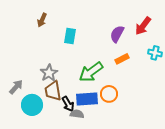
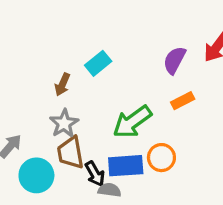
brown arrow: (42, 20) -> (62, 84), moved
cyan rectangle: (70, 36) -> (98, 63), turned 42

